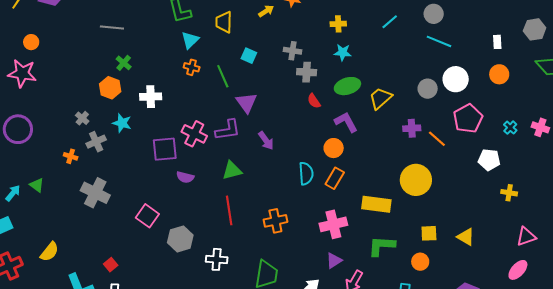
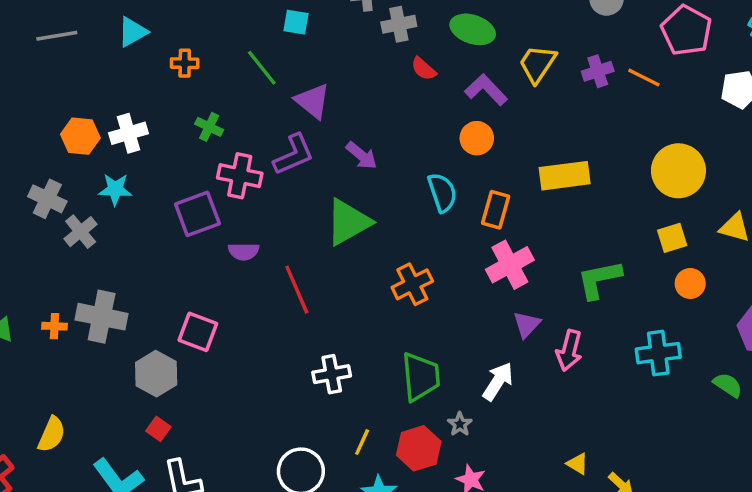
cyan triangle: (190, 40) -> (133, 32), moved, turned 30
green cross: (124, 63) -> (209, 127), moved
orange cross: (192, 67) -> (185, 63), moved
green ellipse: (347, 86) -> (473, 29), turned 50
white cross: (151, 97) -> (129, 133), moved
yellow trapezoid: (380, 98) -> (537, 64), moved
gray cross: (82, 118) -> (47, 199), size x1.5
orange cross: (71, 156) -> (54, 326), moved
green triangle: (232, 171) -> (348, 222), moved, size x1.4
orange rectangle: (335, 178) -> (496, 210), moved
yellow circle: (416, 180) -> (678, 171), moved
yellow rectangle: (376, 204) -> (565, 176), moved
red line: (229, 210) -> (297, 290), moved
gray hexagon: (180, 239) -> (156, 374), moved
orange circle: (420, 262) -> (690, 283), moved

